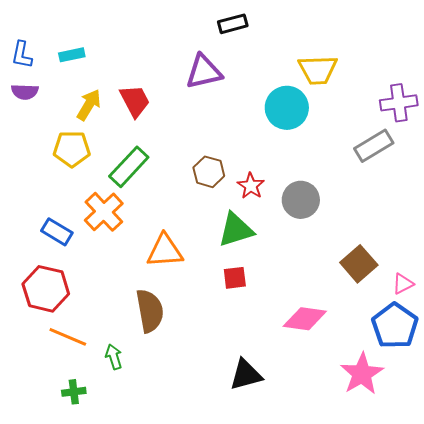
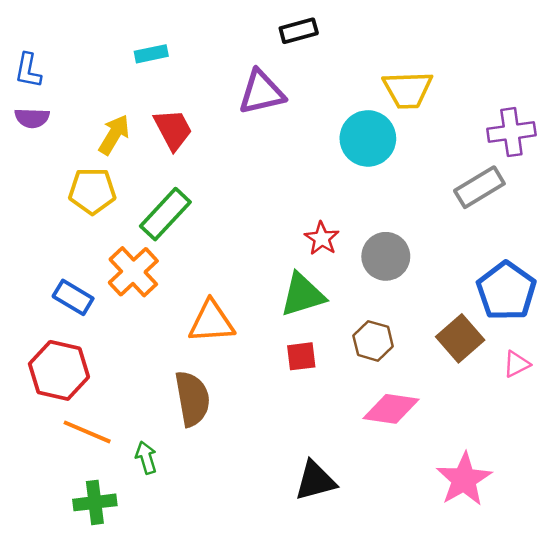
cyan rectangle: (72, 55) -> (151, 54), moved
brown hexagon: (209, 172) -> (373, 341), moved
blue pentagon: (395, 326) -> (506, 291), moved
green cross: (74, 392) -> (95, 502), size x1.4

